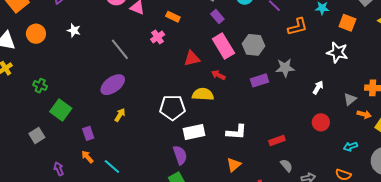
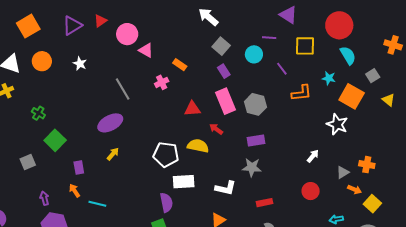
orange square: (347, 23) -> (352, 96), size x1.4
gray star: (285, 68) -> (252, 167), moved
cyan line: (112, 166) -> (97, 204), turned -36

